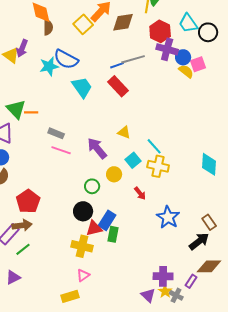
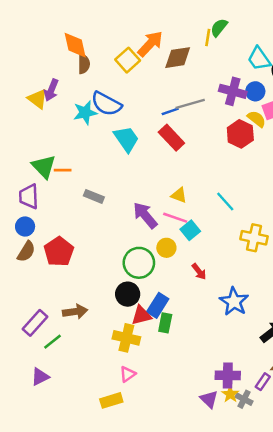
red hexagon: (160, 31) -> (240, 134), moved
blue circle: (183, 57) -> (255, 91), moved
cyan line: (154, 146) -> (225, 201), moved
pink line: (61, 150) -> (175, 218), moved
yellow cross: (158, 166) -> (254, 238), moved
green circle: (92, 186) -> (139, 263), size x1.6
red pentagon: (28, 201) -> (59, 252), moved
brown arrow: (22, 225) -> (75, 312), moved

